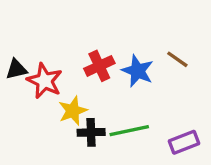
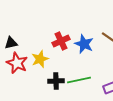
red star: (45, 81) -> (17, 63), moved
yellow star: (73, 111) -> (40, 59), moved

